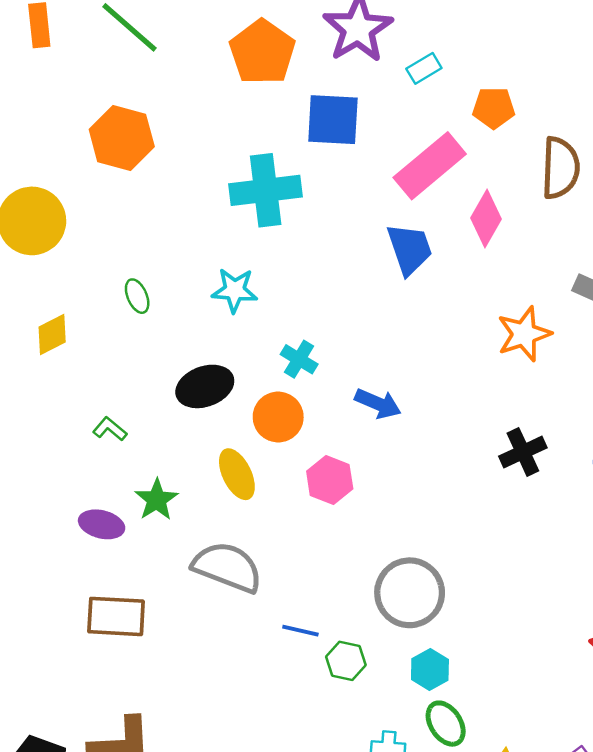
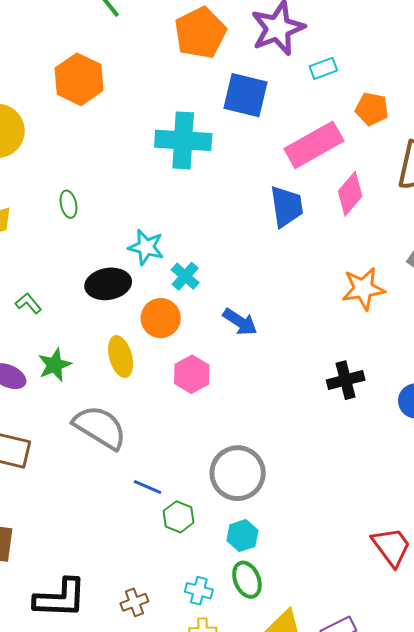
cyan star: (235, 290) -> (146, 247), moved

